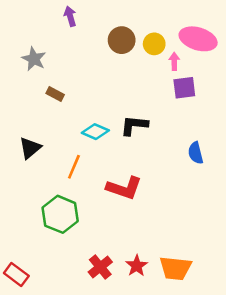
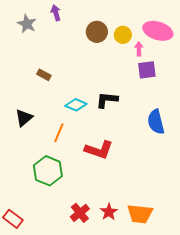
gray star: (34, 59) -> (27, 24), moved
blue semicircle: (196, 153) -> (156, 122), size x1.4

